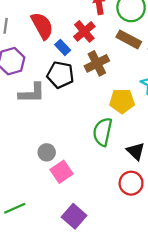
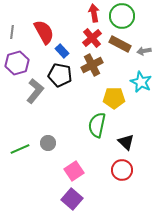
red cross: (84, 31) -> (92, 38), moved
gray L-shape: (32, 93) -> (35, 91), turned -50
pink square: (62, 172) -> (74, 171), moved
green line: (15, 208) -> (20, 149), moved

